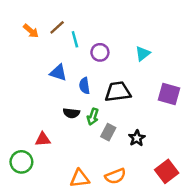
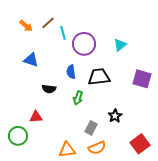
purple circle: (100, 52) -> (84, 44), size x1.5
blue triangle: (58, 73) -> (31, 60), moved
black semicircle: (71, 113) -> (49, 89), moved
gray rectangle: (108, 132) -> (91, 128), moved

